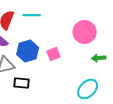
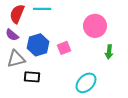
green arrow: (99, 58) -> (109, 52), turned -80
cyan ellipse: (88, 89) -> (86, 83), moved

